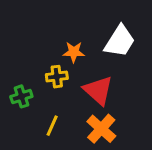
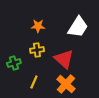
orange star: (74, 52) -> (38, 26), moved

